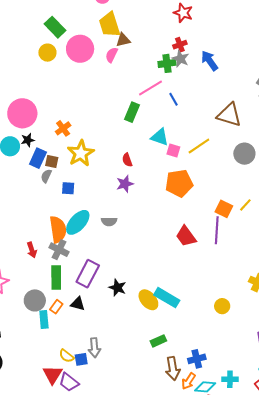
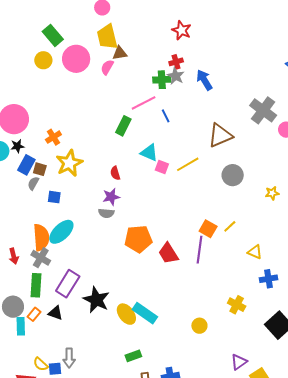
brown triangle: (229, 115) -> (220, 135), turned -44
orange pentagon: (179, 183) -> (138, 239), moved
gray semicircle: (109, 221) -> (106, 213), moved
black star: (117, 288) -> (96, 300), size x1.5

